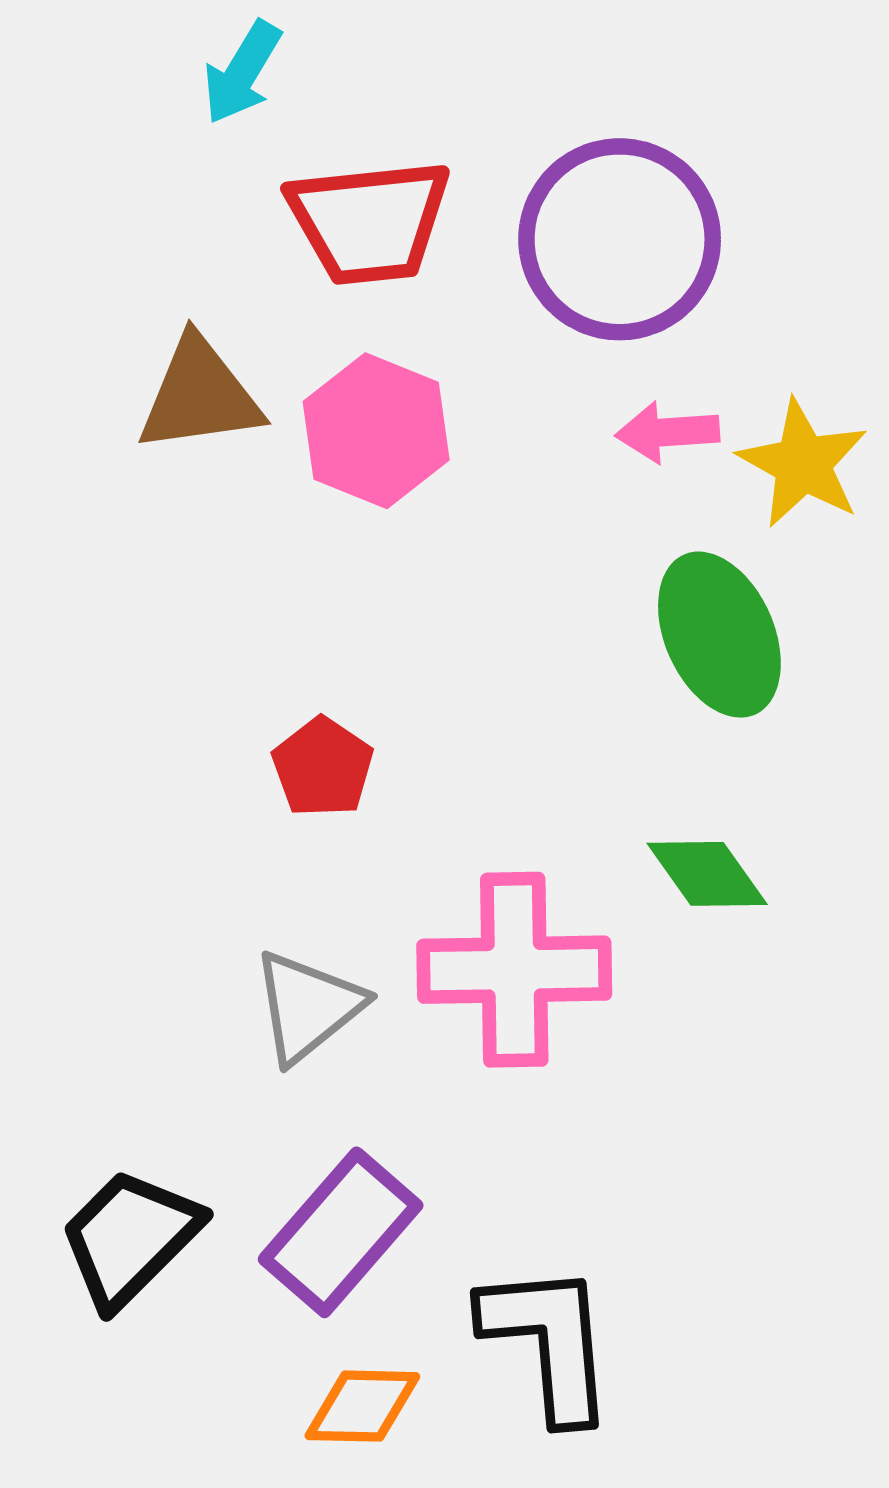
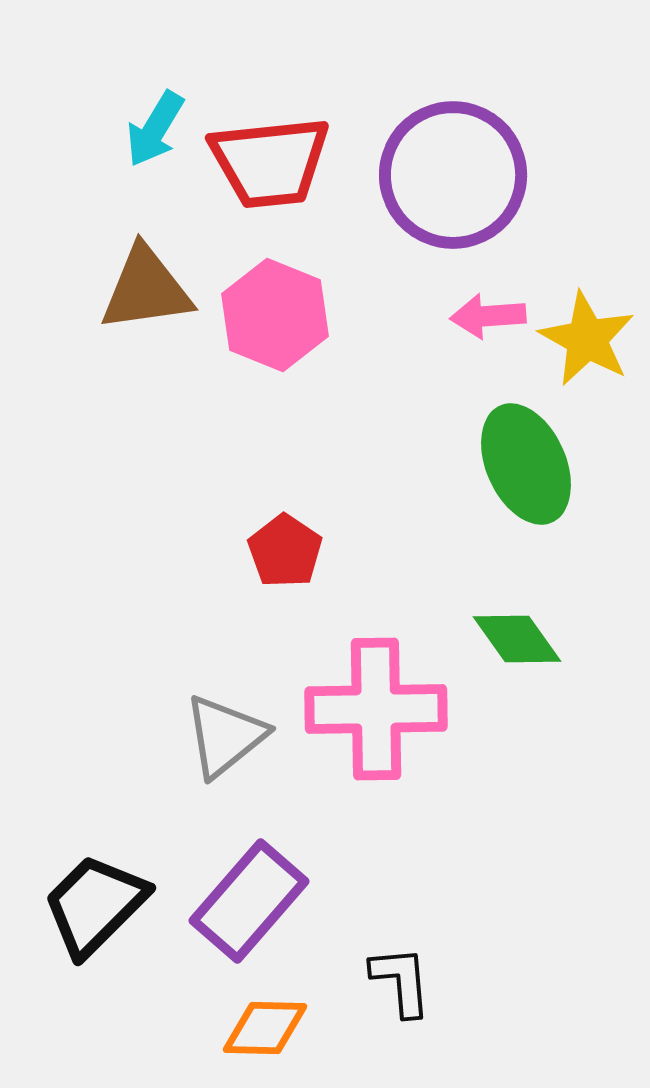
cyan arrow: (242, 72) -> (155, 129), moved
red pentagon: (323, 767) -> (285, 551), moved
black L-shape: (548, 1342) -> (401, 981), size x0.6

